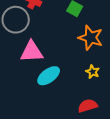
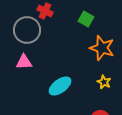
pink triangle: (32, 52) -> (24, 62), moved, size x0.7

